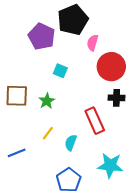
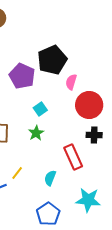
cyan square: (60, 71) -> (40, 109), turned 32
green star: (47, 101) -> (36, 133), moved
yellow line: (48, 133) -> (17, 173), moved

